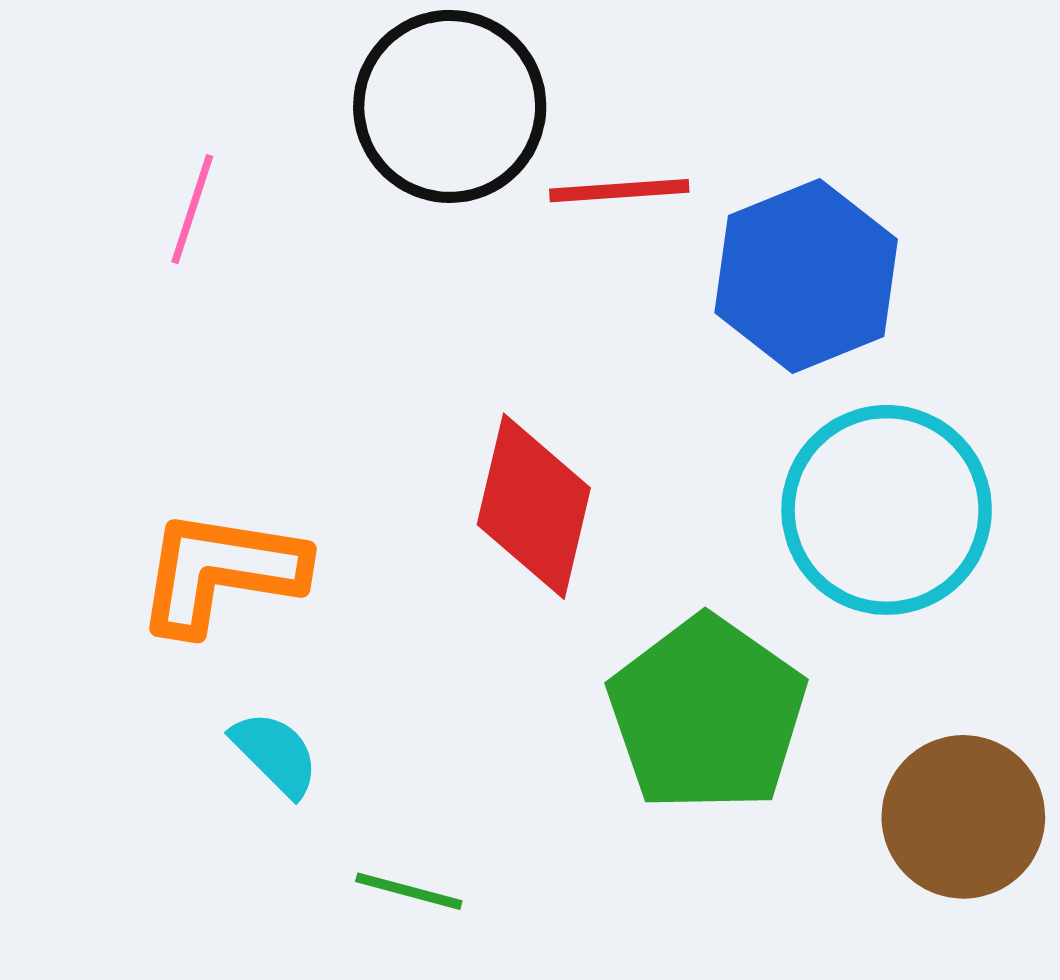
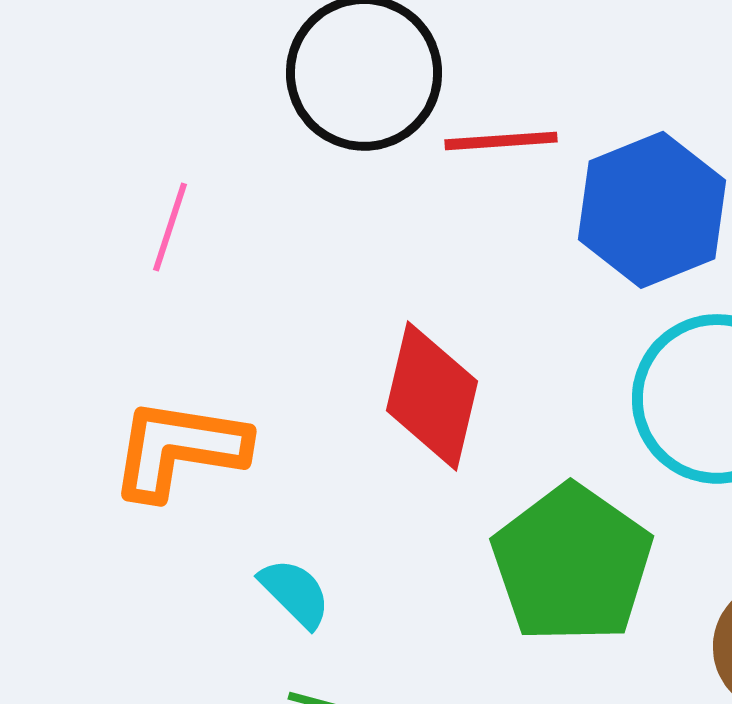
pink line: (192, 209) -> (170, 227), moved
cyan semicircle: (275, 754) -> (295, 593), moved

